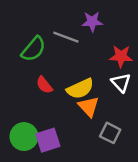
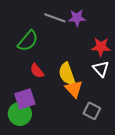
gray line: (66, 37) -> (55, 18), moved
yellow semicircle: (80, 89) -> (67, 74), turned 95
purple square: (48, 140) -> (25, 99), moved

